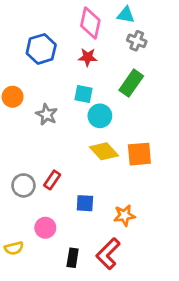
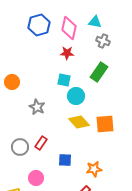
blue hexagon: (41, 49) -> (39, 25), moved
gray star: (47, 114) -> (37, 107), moved

